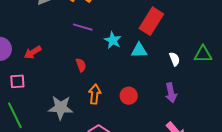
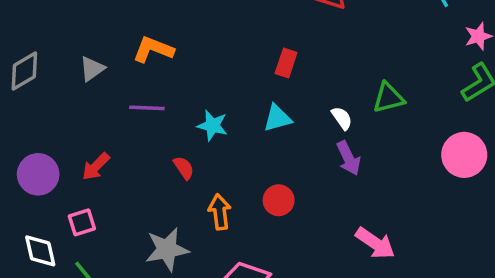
red rectangle: (151, 21) -> (286, 63), size x0.6
purple line: (83, 27) -> (147, 108), moved
cyan star: (113, 40) -> (212, 125), moved
purple arrow: (171, 93) -> (348, 158), moved

